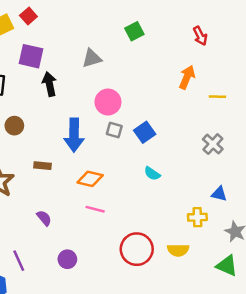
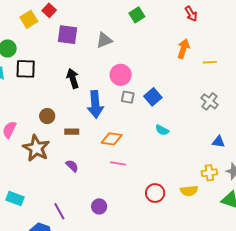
purple square: (31, 56) -> (67, 35), moved
black arrow: (49, 84) -> (73, 78), moved
brown circle: (14, 126) -> (47, 116), moved
yellow cross: (197, 217) -> (209, 173), moved
purple semicircle: (44, 218) -> (72, 166), moved
red circle: (137, 249) -> (155, 193), size x0.7

